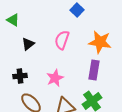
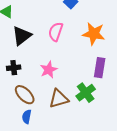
black triangle: (28, 44) -> (22, 36), size x1.5
purple rectangle: (94, 70) -> (100, 68), moved

